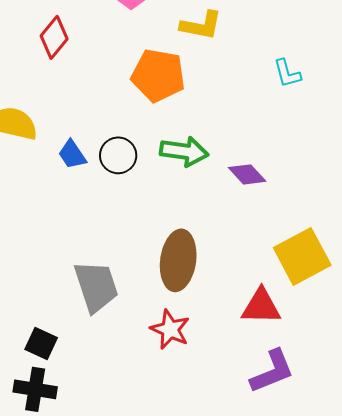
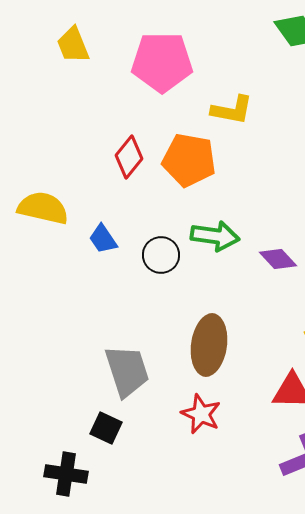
red diamond: (54, 37) -> (129, 157), moved
black circle: (118, 155) -> (161, 255), moved
black square: (41, 343) -> (106, 428), moved

